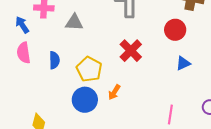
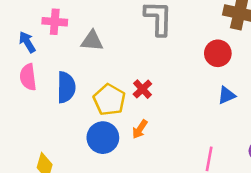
red cross: (131, 51) -> (142, 89), moved, size x0.7
blue semicircle: (54, 60) -> (66, 87), size x1.4

